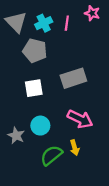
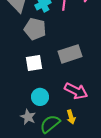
gray star: (16, 135) -> (28, 117), moved

